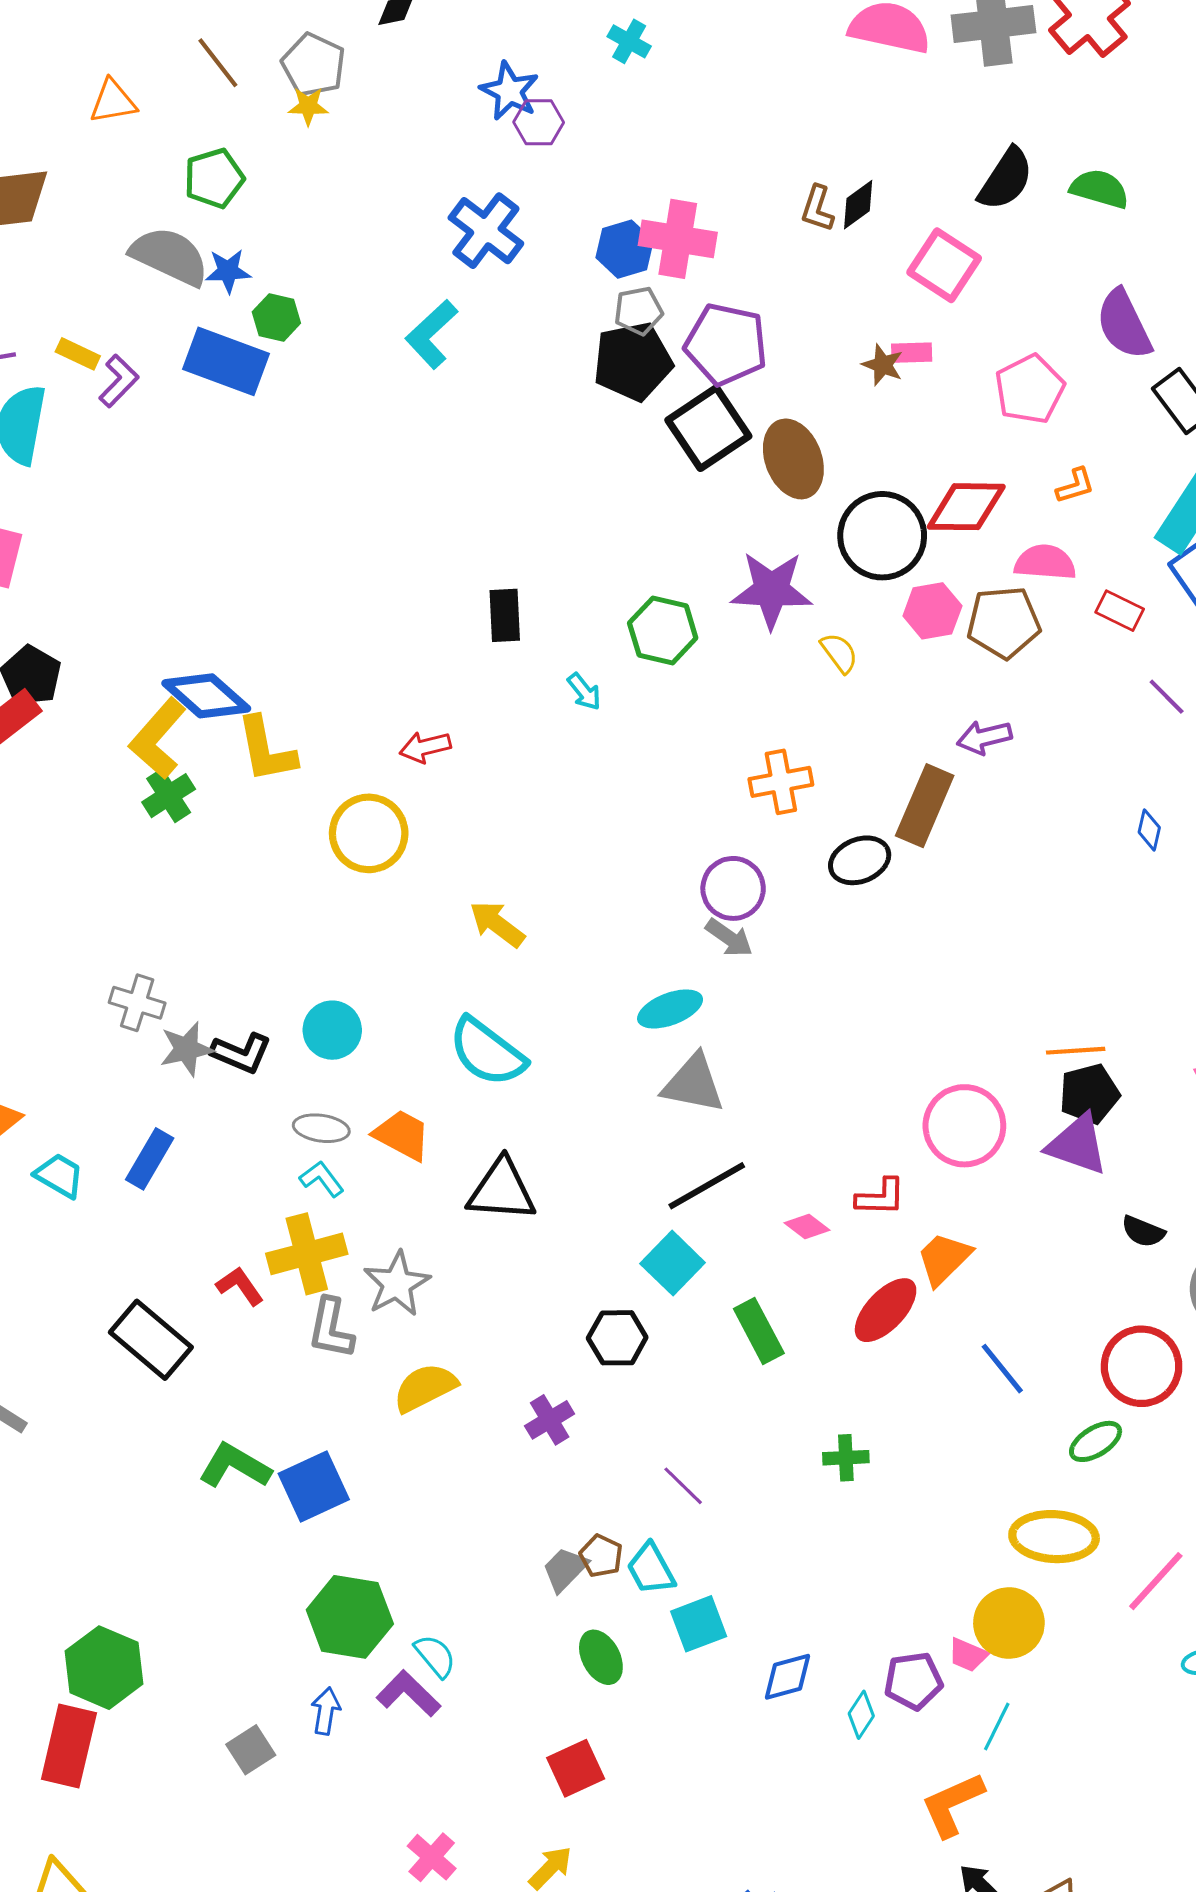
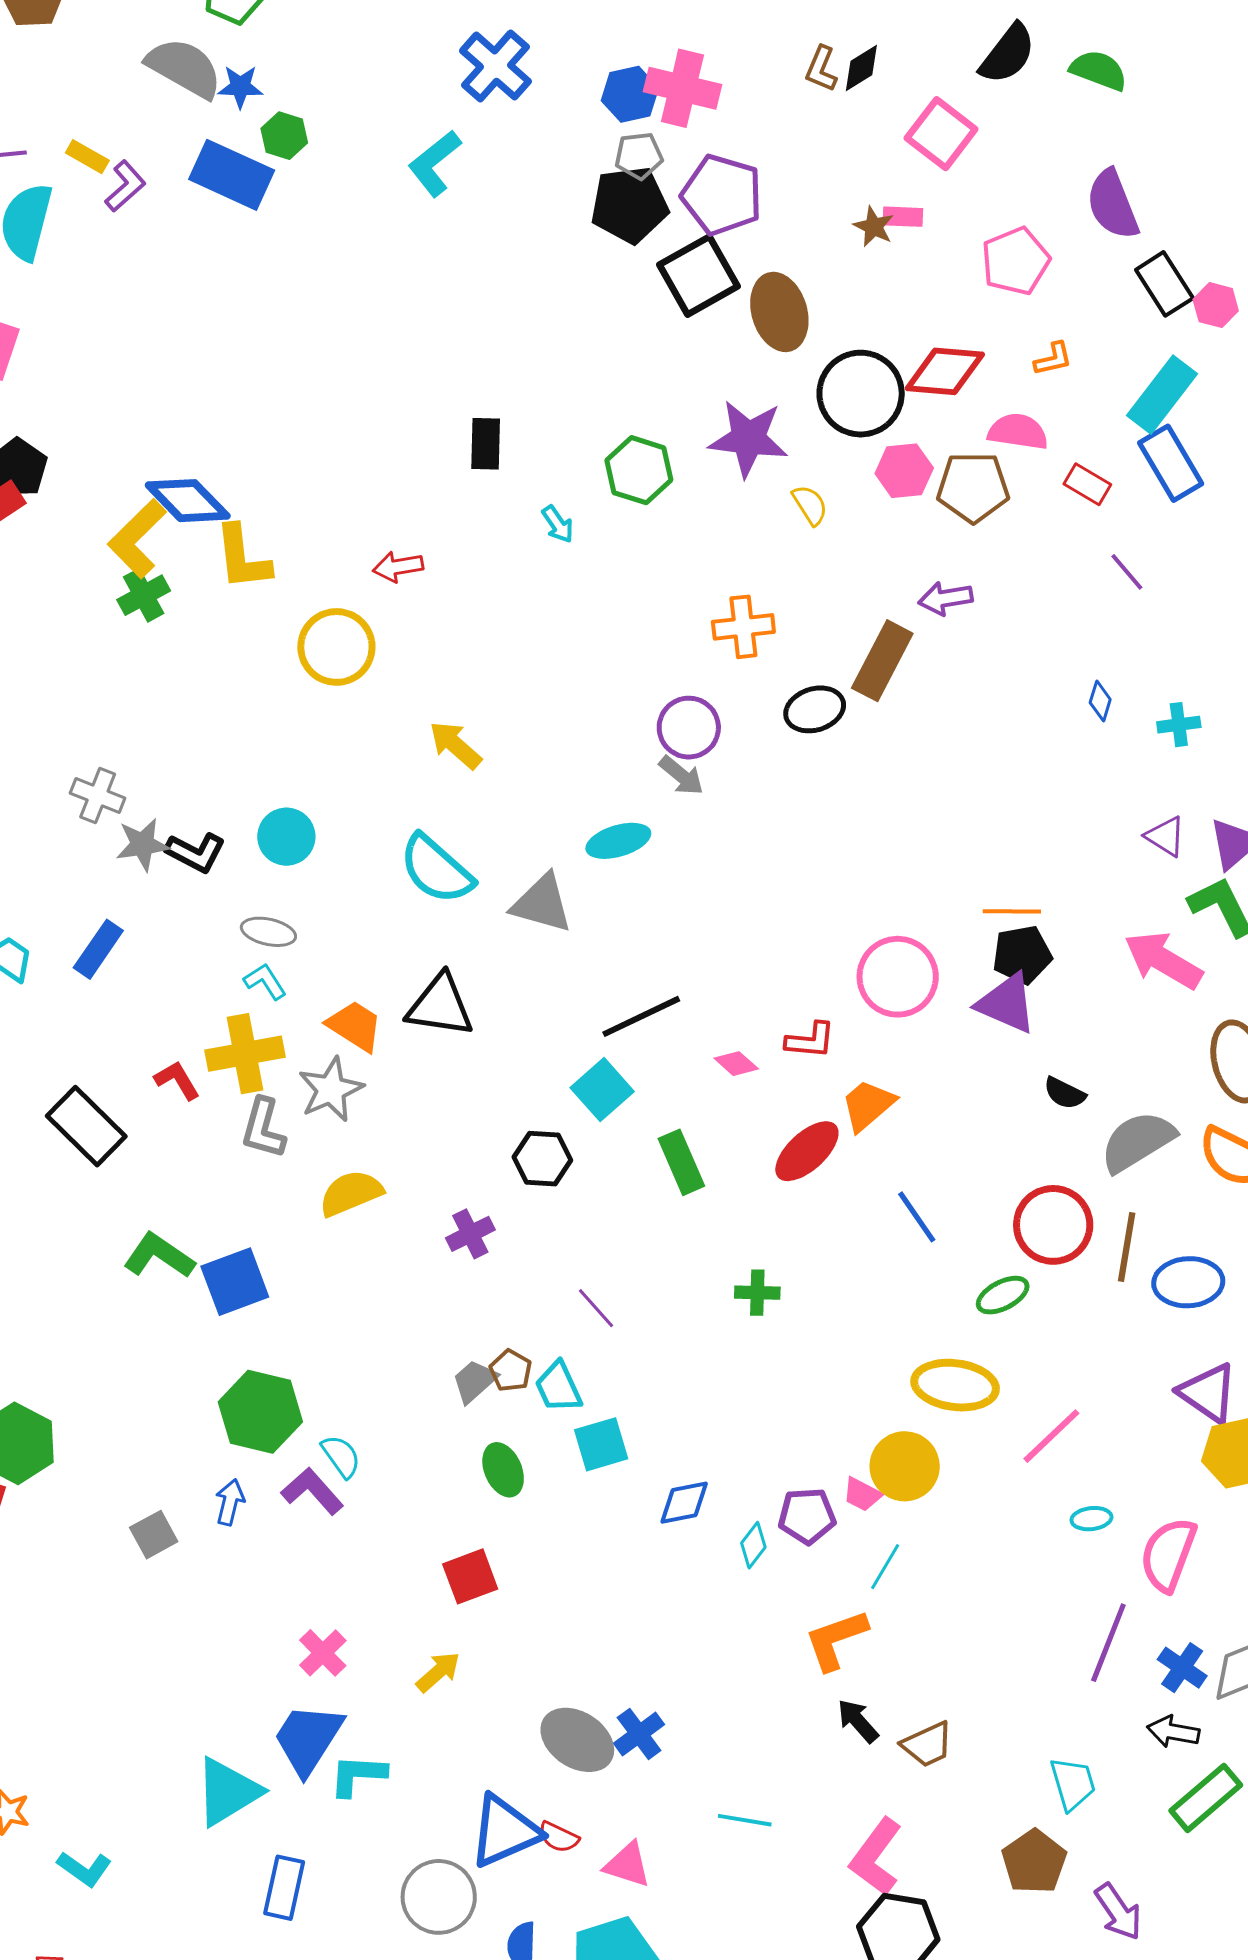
gray triangle: (693, 1084) -> (542, 903), moved
orange trapezoid: (402, 1135) -> (355, 1026), moved

